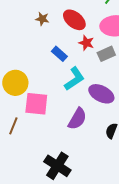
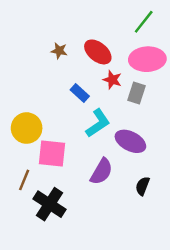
gray rectangle: (106, 54) -> (136, 93), turned -48
black cross: (57, 166) -> (50, 204), moved

